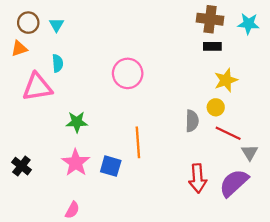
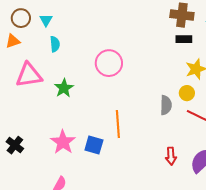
cyan semicircle: (58, 63) -> (55, 44), moved
green star: (77, 122) -> (64, 88), moved, turned -30
red arrow: (198, 178) -> (171, 156), size x0.7

